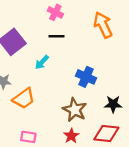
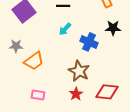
cyan arrow: (42, 62) -> (65, 29), moved
black star: (113, 104) -> (113, 28), moved

